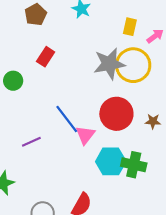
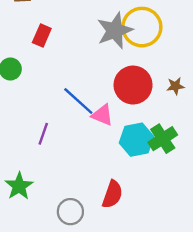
pink triangle: (85, 135) -> (102, 115), turned -35
purple line: (31, 142) -> (43, 134), turned -36
green cross: (134, 165) -> (163, 139), turned -35

